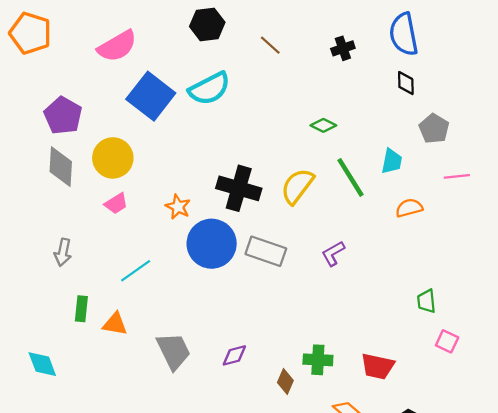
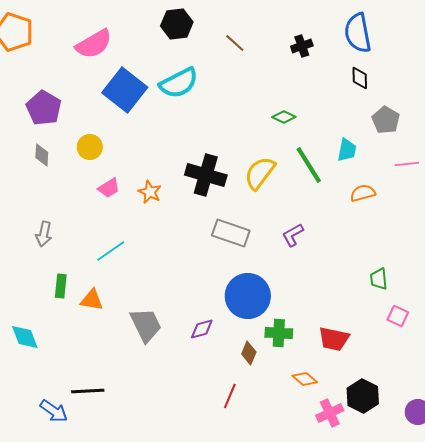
yellow circle: (113, 158) -> (90, 147), size x0.7
gray diamond: (61, 167) -> (42, 155), size x0.6
pink trapezoid: (116, 204) -> (109, 188), moved
blue circle: (212, 244) -> (248, 296), moved

